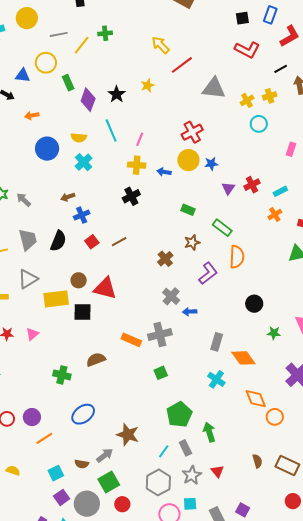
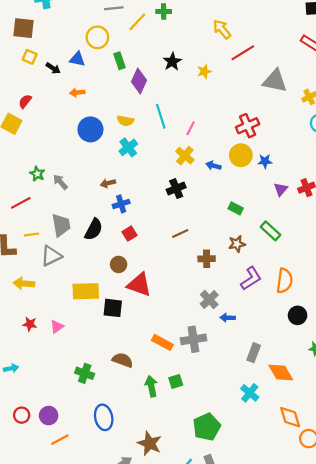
blue triangle: (23, 75) -> (77, 59), moved
black star: (117, 94) -> (172, 62), moved
yellow cross: (137, 165) -> (185, 156), turned 30
brown line: (119, 242) -> (180, 234), moved
orange semicircle: (237, 257) -> (284, 281), moved
brown cross: (165, 259) -> (207, 259), turned 35
gray triangle: (28, 279) -> (51, 256), moved
brown circle: (79, 280) -> (119, 264), moved
brown semicircle: (96, 360) -> (123, 360), turned 36
green square: (161, 373) -> (176, 381), moved
blue ellipse: (83, 414) -> (104, 417), turned -70
green arrow: (209, 432) -> (151, 386), moved

